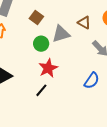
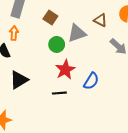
blue semicircle: (92, 81) -> (91, 81), moved
black line: (41, 90) -> (59, 93), turned 48

